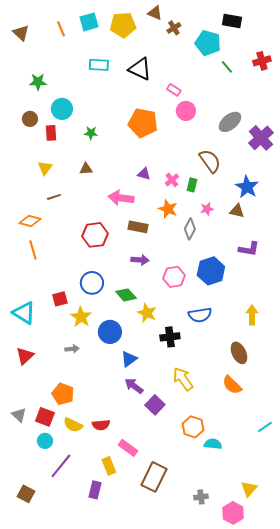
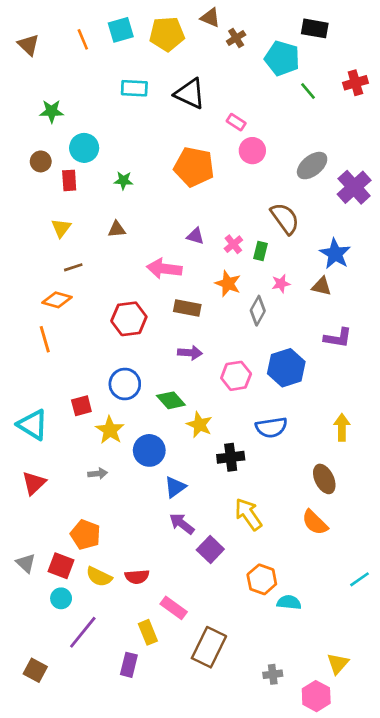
orange diamond: (30, 221) -> (57, 300), moved

